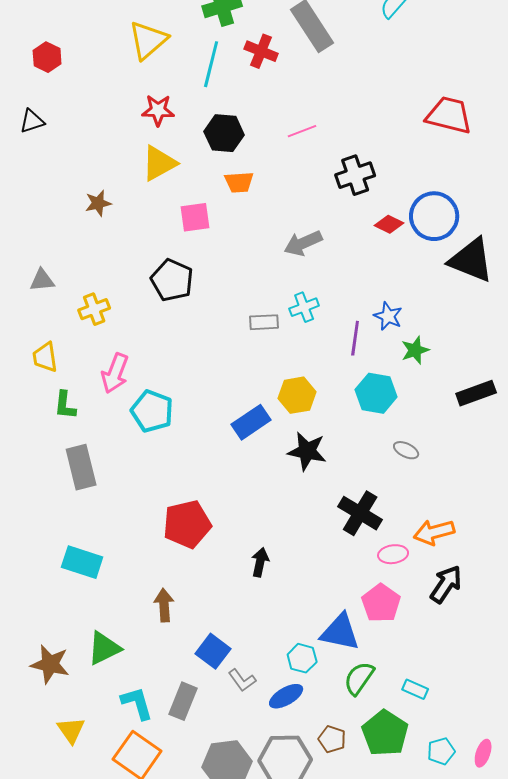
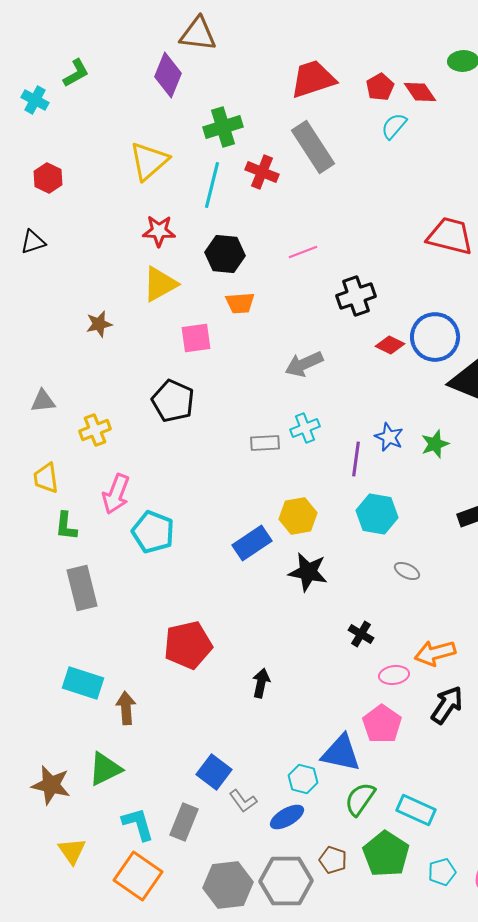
green star: (415, 350) -> (435, 444), moved
black cross: (360, 513) -> (361, 634), size x0.6
brown arrow: (164, 605) -> (126, 708), moved
cyan rectangle: (415, 689) -> (416, 810), size x1.5

